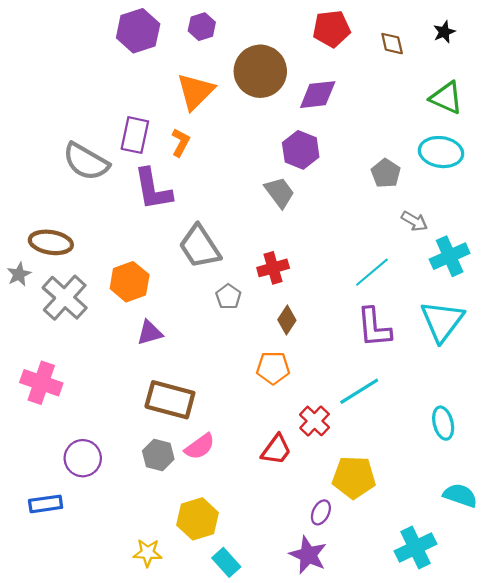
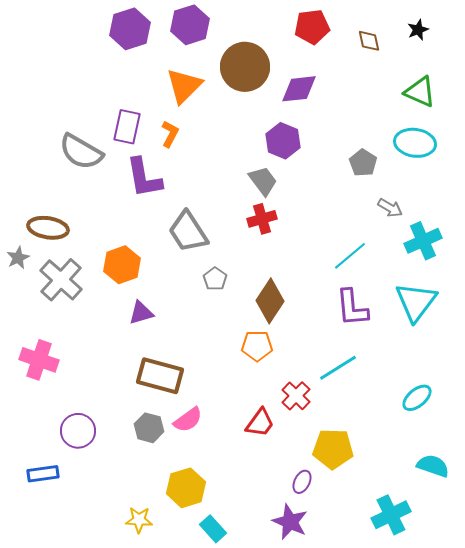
purple hexagon: (202, 27) -> (190, 25), size x1.5
red cross: (273, 268) -> (262, 219), moved
brown diamond: (287, 320) -> (270, 301), size x1.6
cyan ellipse: (443, 423) -> (417, 398), turned 64

